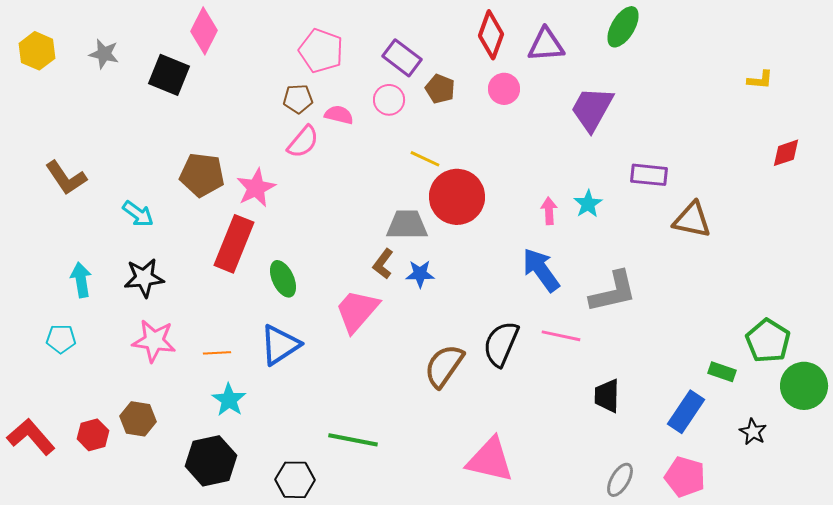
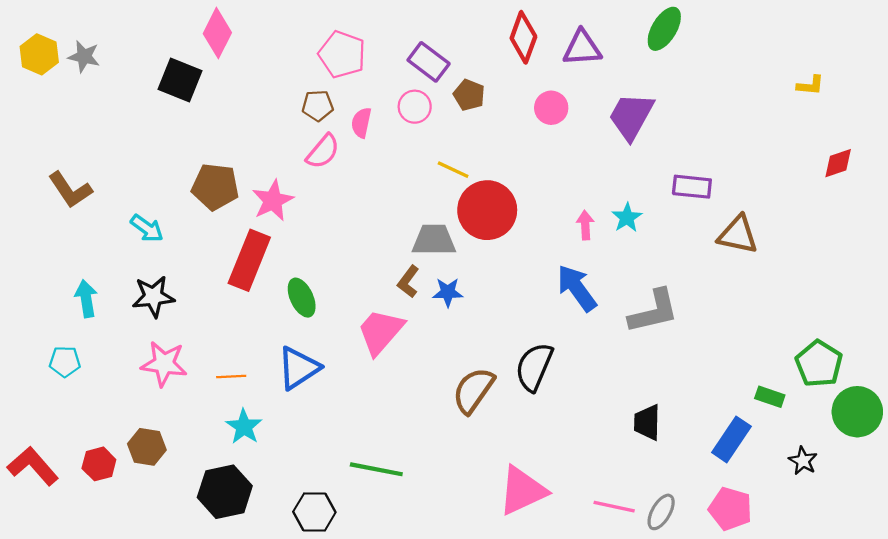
gray star: (104, 54) -> (84, 57), moved
pink circle: (504, 89) -> (551, 108), moved
pink semicircle: (339, 115) -> (361, 123), turned -92
pink line: (561, 336) -> (614, 507), moved
pink triangle: (490, 460) -> (522, 491), turned -38

